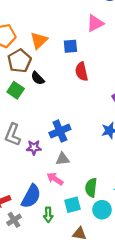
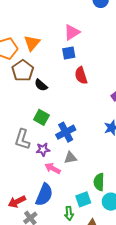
pink triangle: (95, 23) -> (72, 32), moved
orange triangle: (39, 40) -> (32, 43), moved
green square: (16, 90) -> (41, 117), moved
pink arrow: (55, 179) -> (53, 168), moved
green arrow: (48, 215) -> (69, 213), moved

